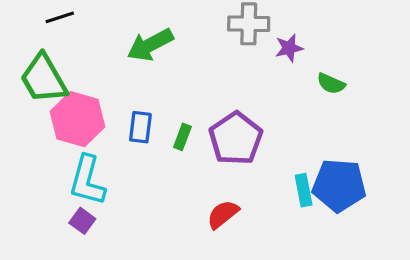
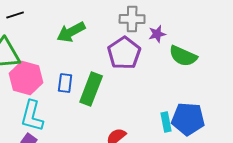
green semicircle: (331, 84) -> (183, 56), size x1.6
green rectangle: (182, 137) -> (91, 89), size x2.0
purple pentagon: (236, 138) -> (124, 53), moved

